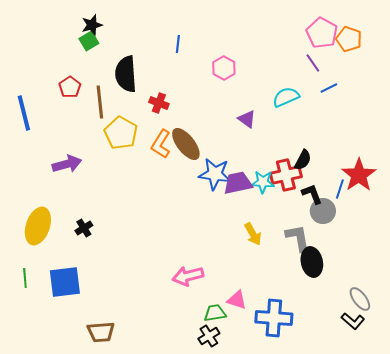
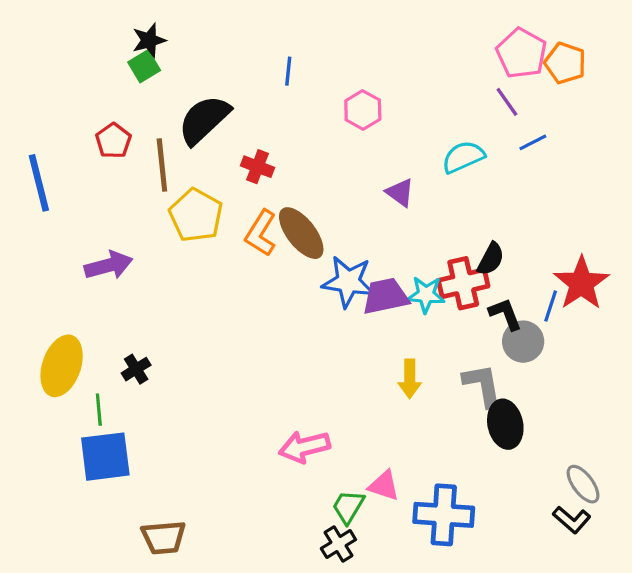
black semicircle: (126, 74) -> (204, 120), turned 51
yellow arrow: (253, 234) -> (410, 379), turned 30
green line: (25, 278) -> (99, 410), moved
green trapezoid: (215, 313) -> (348, 507), turned -50

